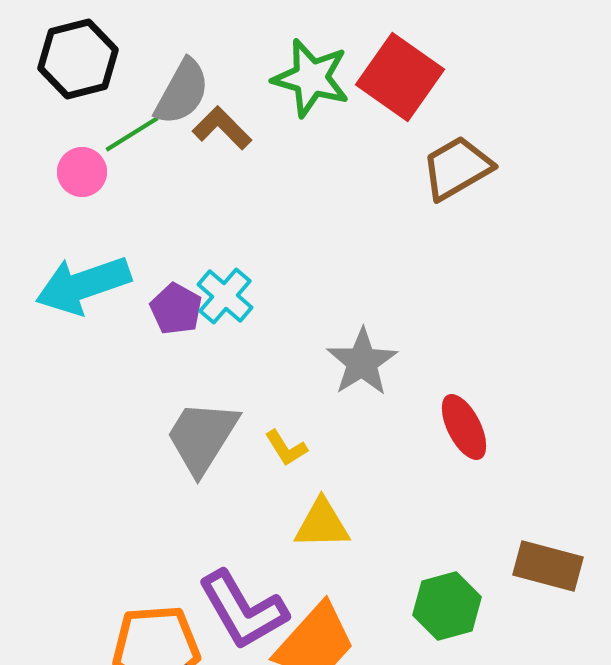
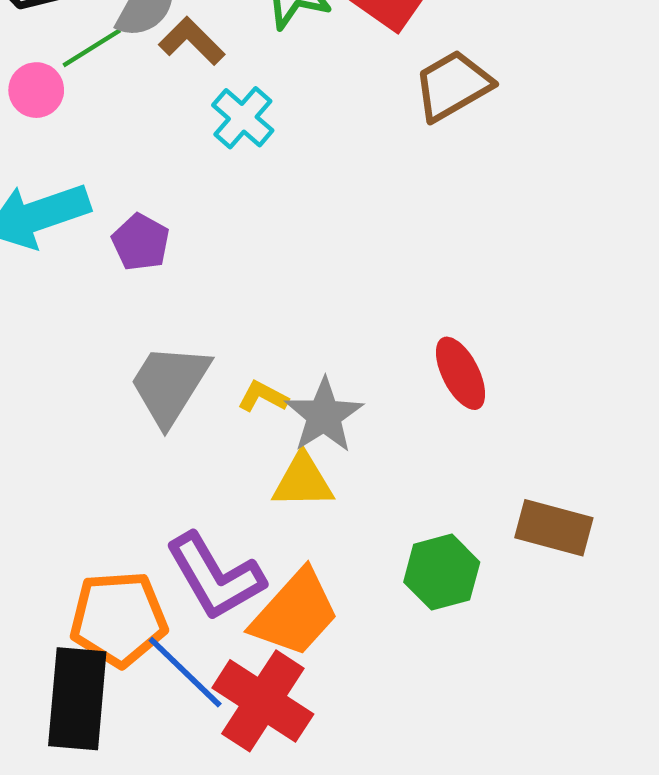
cyan cross: (225, 296) -> (243, 118), moved
gray star: (362, 362) -> (324, 415), moved
yellow L-shape: (286, 448) -> (263, 397), turned 150

